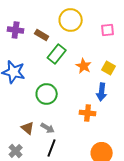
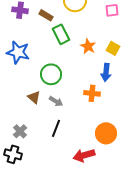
green rectangle: (57, 54) -> (61, 34), turned -66
brown triangle: (28, 128) -> (34, 97), moved
gray arrow: (48, 128) -> (56, 101), moved

